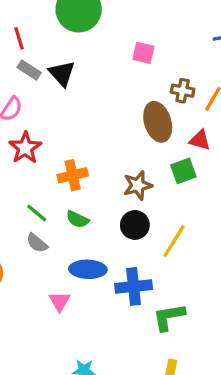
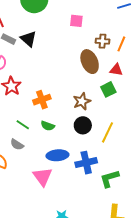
gray semicircle: (37, 243) -> (17, 144), moved
pink triangle: (60, 302) -> (43, 177), size x1.5

